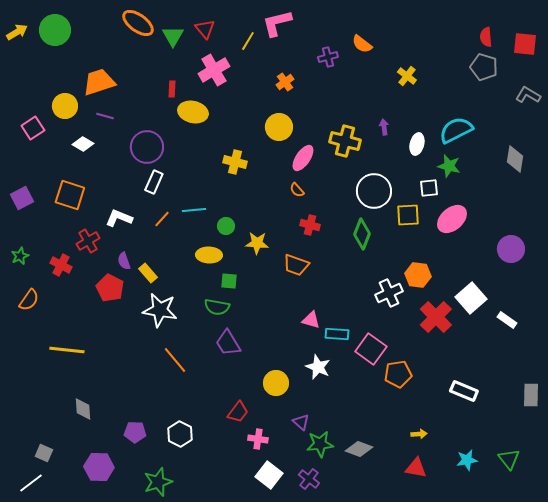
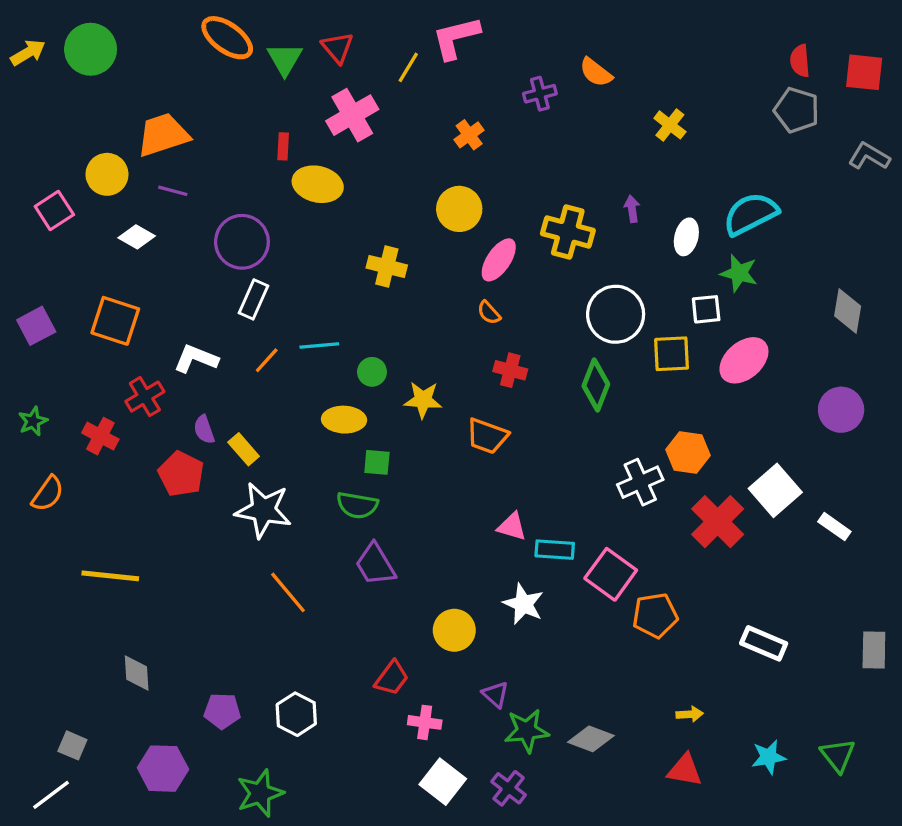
gray diamond: (515, 159) -> (848, 311), moved

